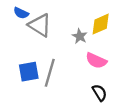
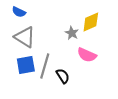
gray triangle: (40, 25) -> (25, 37), moved
black semicircle: (100, 93) -> (63, 76), moved

